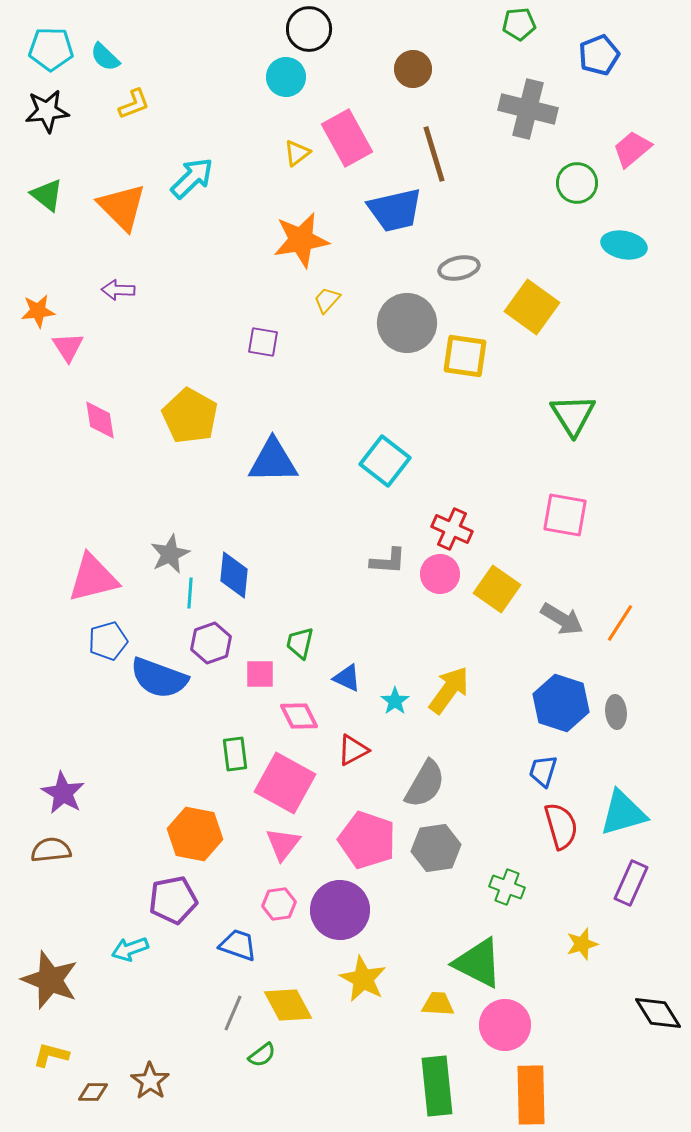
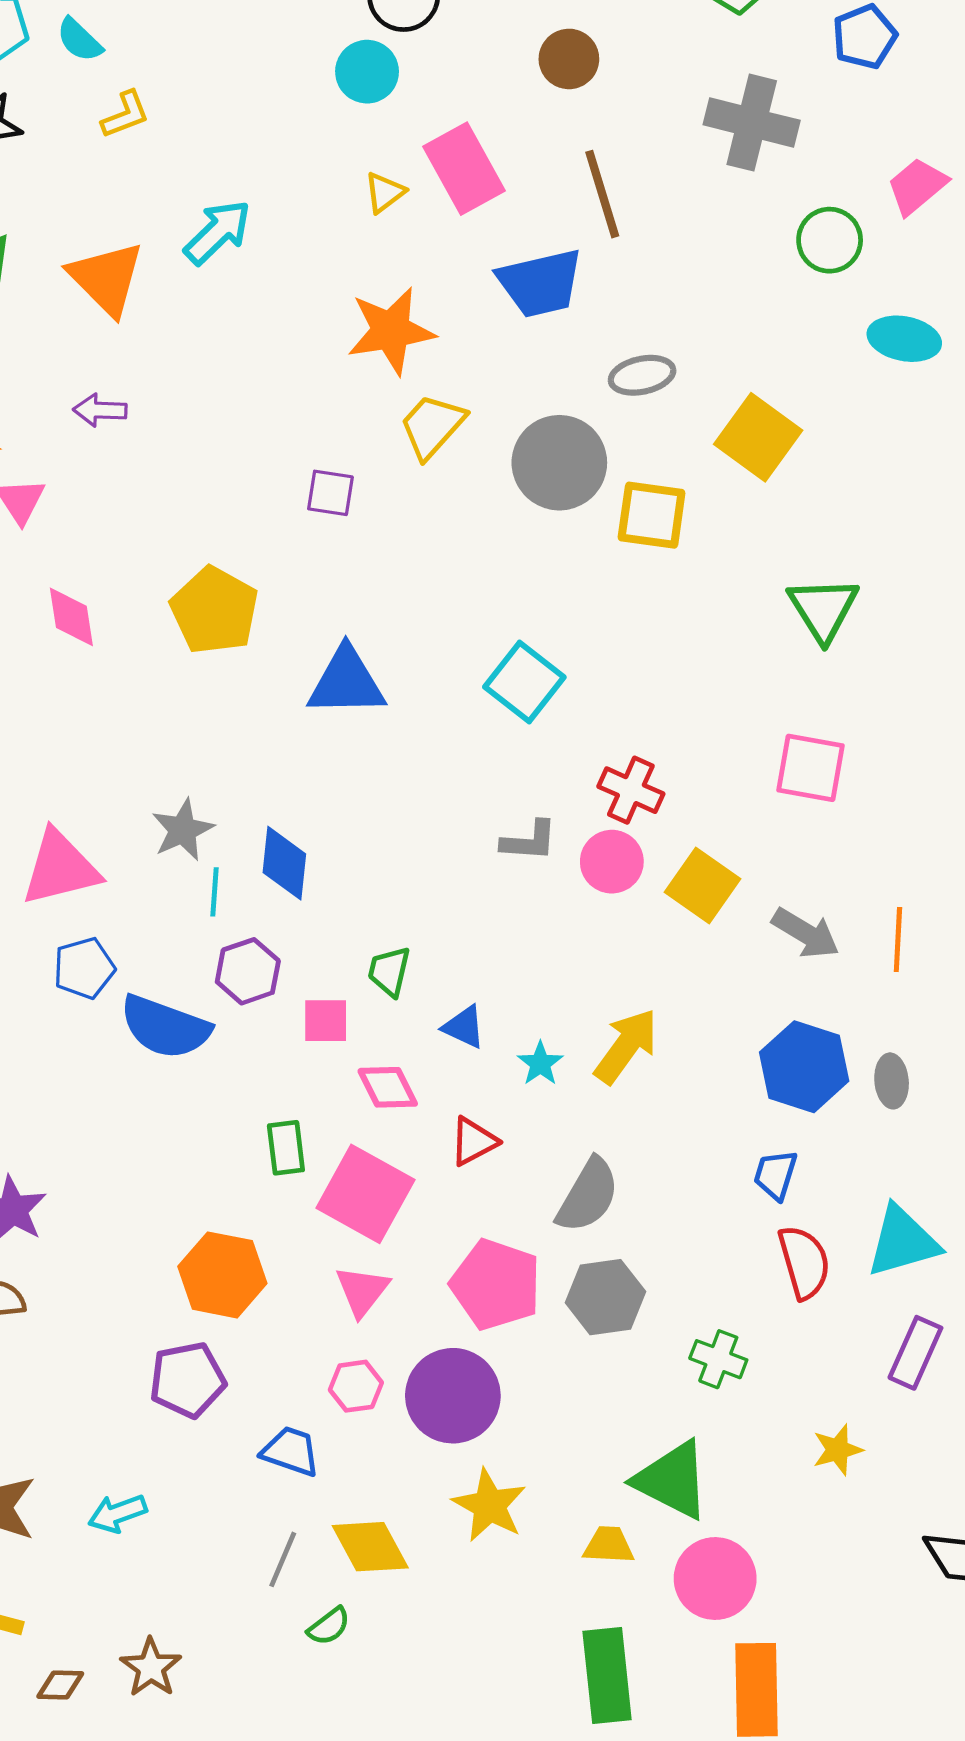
yellow trapezoid: (327, 300) -> (432, 426), size x1.6
orange line: (620, 623) -> (898, 940), turned -30
cyan arrow: (130, 949) -> (117, 1513), moved

